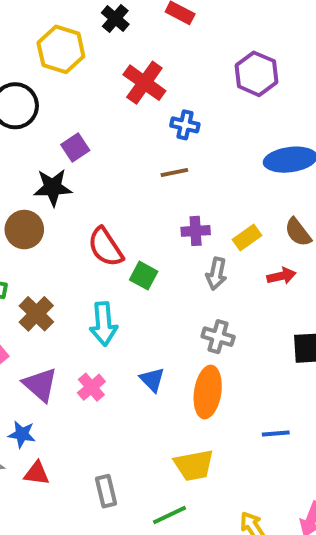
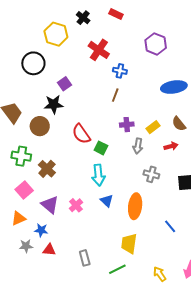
brown line: (174, 172) -> (115, 95), turned -56
cyan arrow: (104, 324) -> (98, 175), moved
gray cross: (218, 337) -> (151, 174), moved
blue line: (276, 434) -> (170, 226), turned 56
yellow trapezoid: (194, 465) -> (129, 244), turned 110

